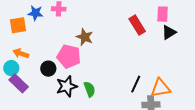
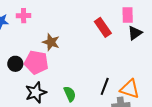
black circle: (48, 69) -> (15, 64), moved
orange triangle: (161, 88) -> (130, 89), turned 30
green semicircle: (89, 89) -> (70, 94), moved

